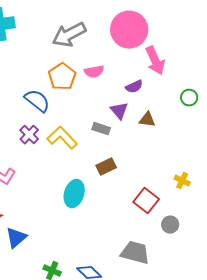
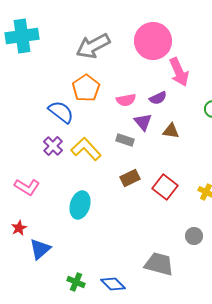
pink semicircle: (94, 72) -> (126, 100), moved
cyan ellipse: (74, 194) -> (80, 205), moved
red square: (146, 201) -> (165, 187), moved

